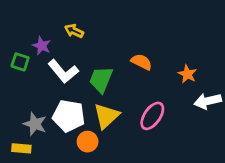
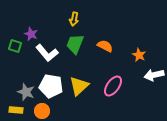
yellow arrow: (74, 31) -> (74, 19), moved, turned -104
green trapezoid: (101, 79) -> (75, 44), moved
orange circle: (88, 142) -> (42, 111), moved

